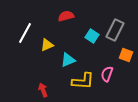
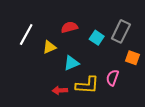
red semicircle: (66, 16) -> (69, 27), moved
red arrow: (43, 90) -> (60, 90), moved, turned -72

